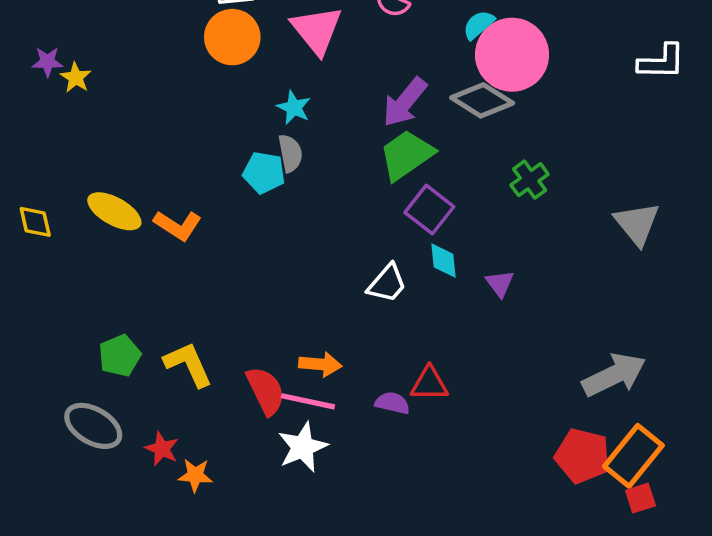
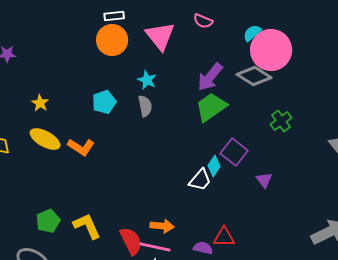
yellow star: (76, 78) -> (40, 103), moved
cyan pentagon: (264, 173) -> (104, 102), moved, turned -30
purple square: (429, 210) -> (234, 152), moved
cyan diamond: (443, 261) -> (214, 166), moved, turned 40

